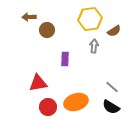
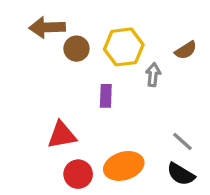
brown arrow: (29, 17) -> (47, 27), size x1.5
yellow hexagon: (90, 19) -> (124, 47), moved

